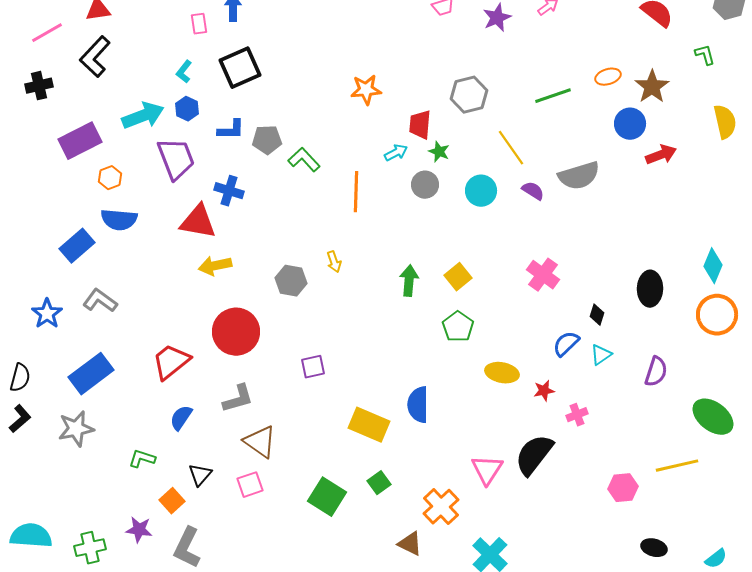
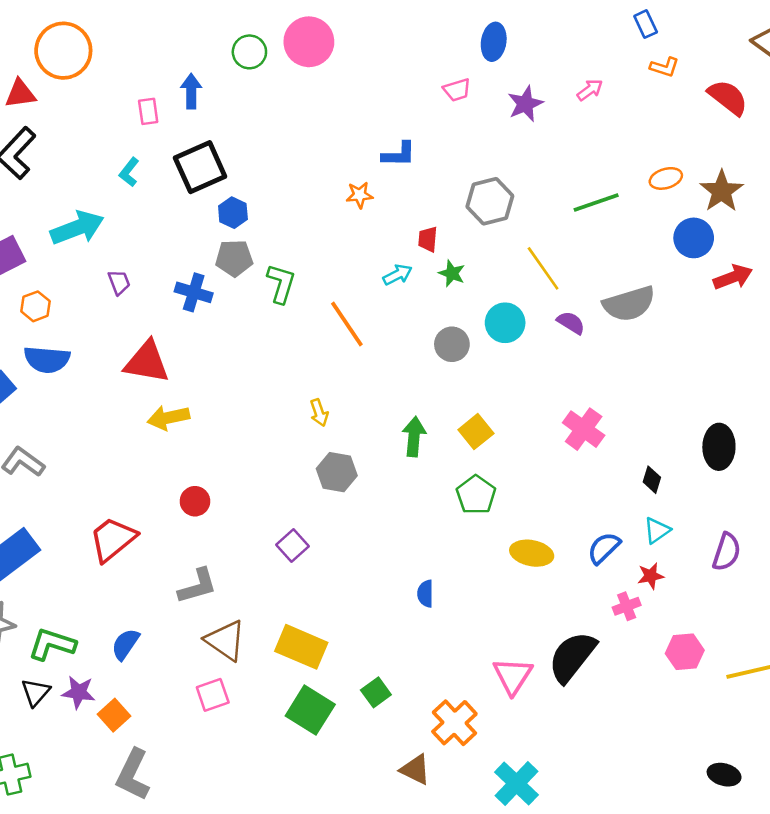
orange star: (366, 90) -> (360, 195), size x0.7
blue hexagon: (187, 109) -> (233, 213), moved
red trapezoid: (420, 125) -> (428, 239), size x0.7
blue L-shape: (231, 130) -> (399, 154), moved
purple trapezoid: (176, 159) -> (119, 282), size x0.5
green L-shape: (304, 160) -> (281, 284), turned 60
gray circle: (425, 185) -> (452, 344), moved
blue cross: (229, 191) -> (194, 292), moved
orange line: (356, 192) -> (347, 324), turned -36
gray hexagon: (291, 281) -> (337, 472), moved
red circle: (236, 332) -> (195, 501), size x0.5
blue semicircle: (566, 344) -> (604, 548), moved
purple square: (313, 367) -> (292, 546), turned -30
red star: (544, 391) -> (651, 576), moved
blue semicircle: (418, 405) -> (425, 594), size x0.6
blue semicircle: (181, 418) -> (125, 644), moved
yellow rectangle: (369, 425) -> (301, 647), moved
green L-shape: (142, 459) -> (52, 644), moved, size x1.4
black triangle: (200, 475) -> (36, 692), moved
pink hexagon: (623, 488) -> (685, 652), moved
purple star: (139, 530) -> (79, 692), moved

